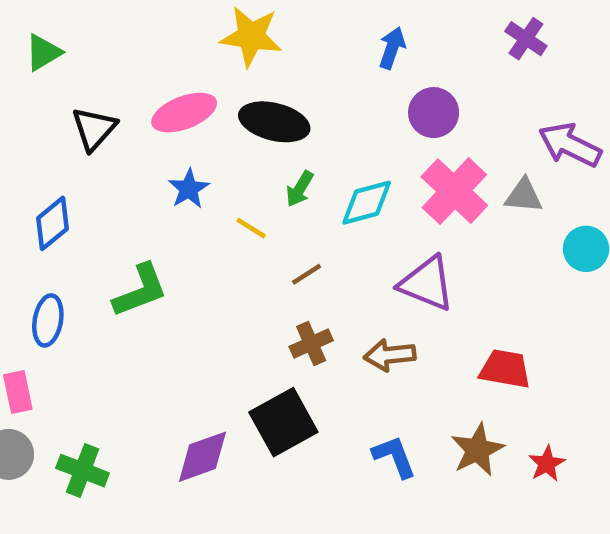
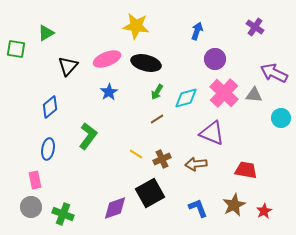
yellow line: (251, 228) -> (136, 154), moved
brown line: (307, 274) -> (157, 119), moved
green L-shape: (140, 290) -> (88, 136), turned -32

